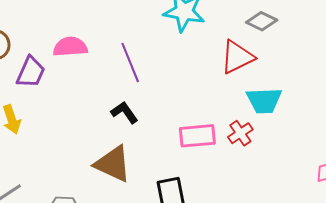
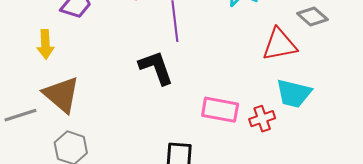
black L-shape: (124, 112) -> (156, 68), size x1.4
brown triangle: (113, 164) -> (61, 95), moved

